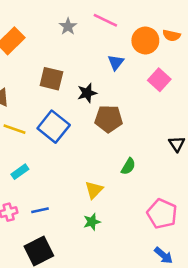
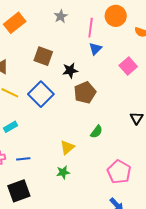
pink line: (105, 20) -> (91, 28), moved, turned 66
orange circle: (145, 40) -> (116, 16), moved
brown pentagon: (109, 119) -> (85, 93), turned -30

